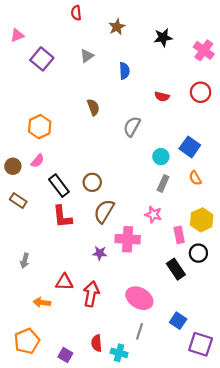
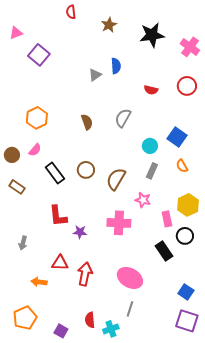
black star: (163, 38) -> (152, 35), size x1.4
gray triangle: (87, 56) -> (95, 75), moved
brown semicircle: (93, 107) -> (87, 122), moved
brown semicircle: (104, 211) -> (116, 179), moved
red L-shape: (62, 217) -> (58, 216), moved
purple star: (100, 253) -> (80, 232), moved
blue square: (178, 321) -> (186, 292), moved
cyan cross: (119, 353) -> (111, 329), turned -35

